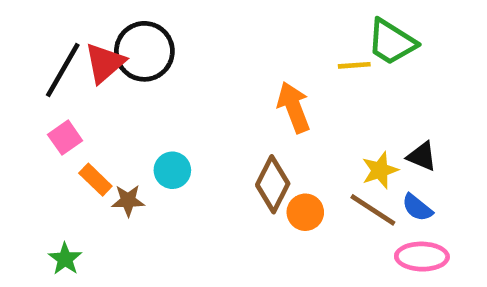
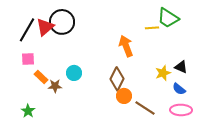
pink square: (65, 138) -> (28, 59), turned 32
brown line: (373, 210) -> (145, 108), moved
orange circle: (305, 212) -> (124, 96), moved

